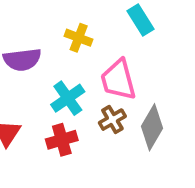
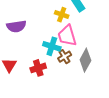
yellow cross: (79, 38) -> (62, 15), moved
cyan cross: (68, 98) -> (52, 46), moved, turned -36

